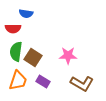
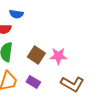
brown square: (33, 58) -> (36, 55), moved

